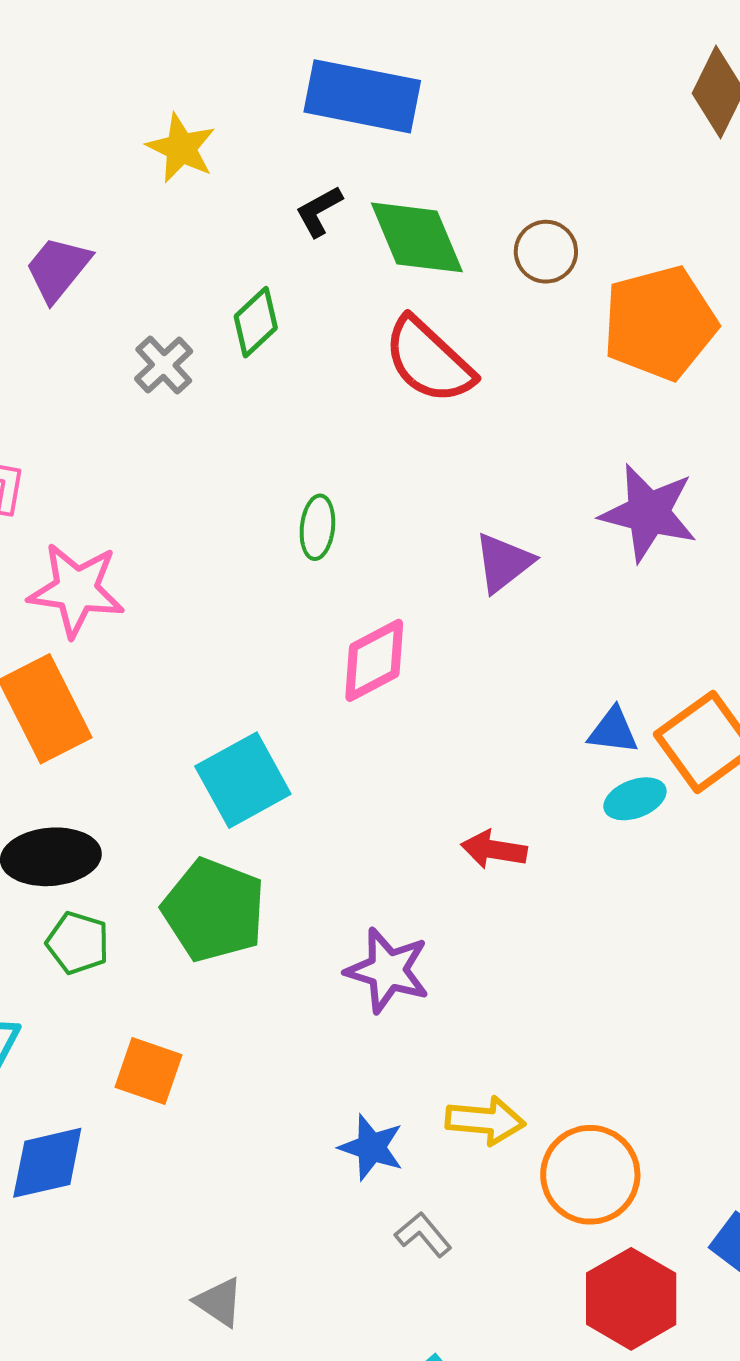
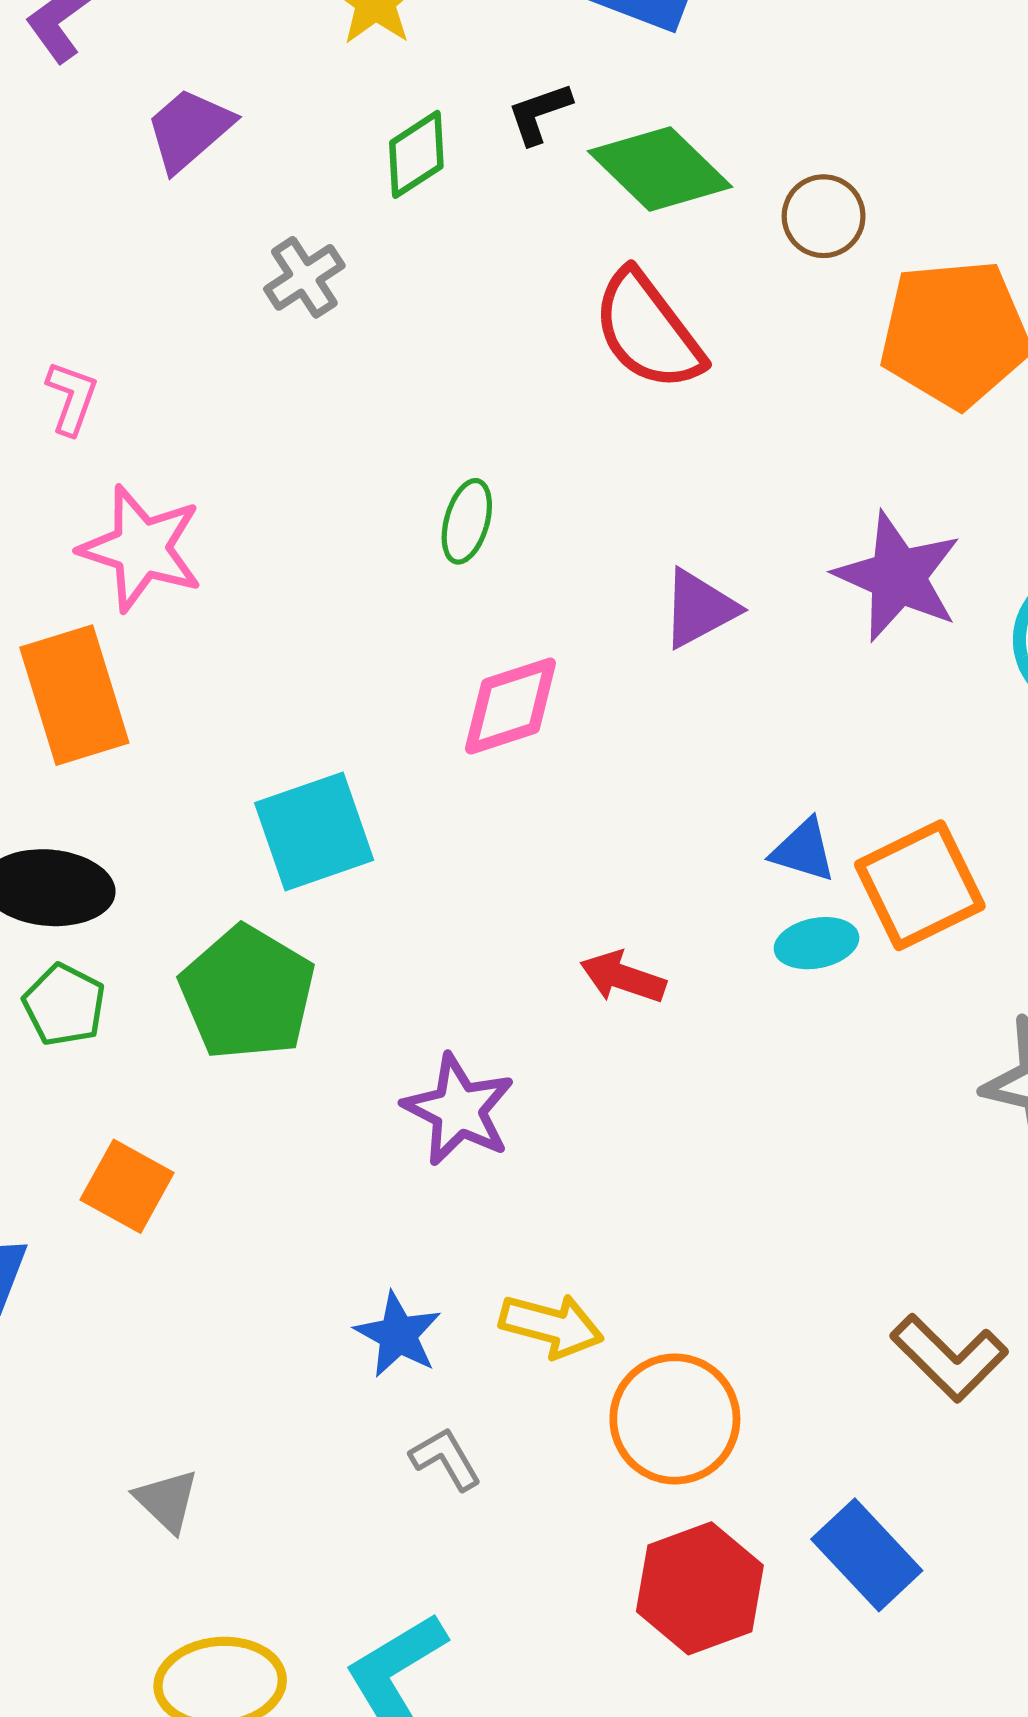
green diamond: (417, 237) -> (660, 169), turned -33
green diamond: (256, 322) -> (416, 154), moved

